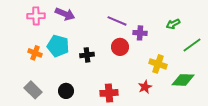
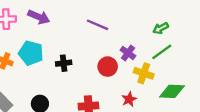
purple cross: (140, 33) -> (128, 53), moved, turned 32
green line: (192, 45) -> (162, 52), moved
red circle: (120, 47) -> (108, 67), moved

